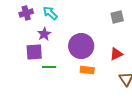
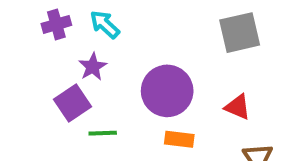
gray square: (117, 17) -> (240, 33), size x1.5
purple square: (34, 52) -> (72, 103), turned -30
red triangle: (116, 54) -> (238, 107), turned 48

